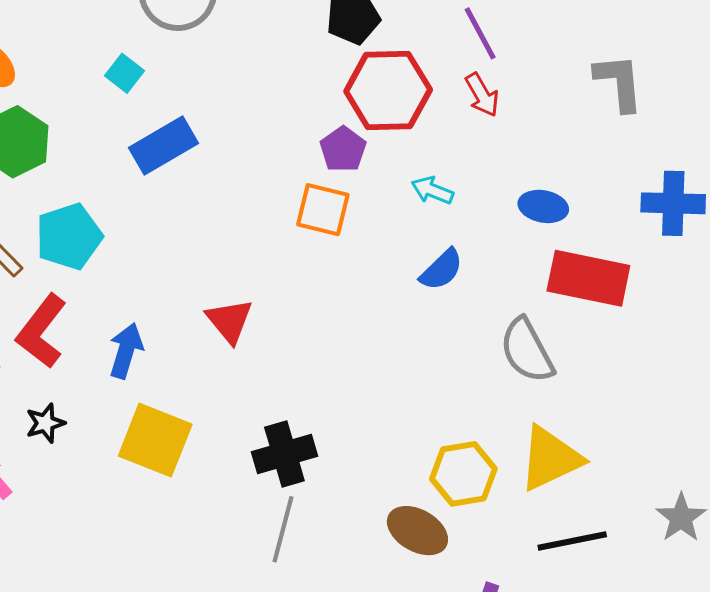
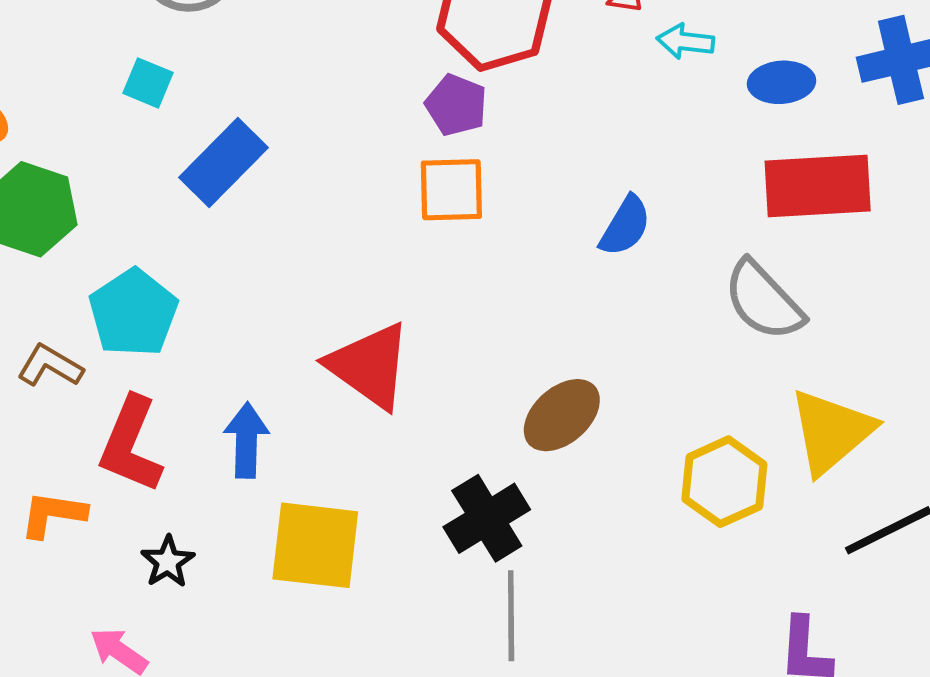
cyan arrow: (432, 190) -> (685, 41), moved
blue ellipse: (543, 206) -> (782, 82), moved
red triangle: (229, 321) -> (369, 366), size x1.4
brown ellipse: (417, 531) -> (562, 415), moved, turned -56

